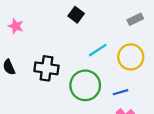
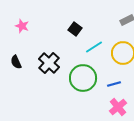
black square: (76, 15) -> (75, 29), moved
black cross: (46, 68) -> (49, 63), turned 35

